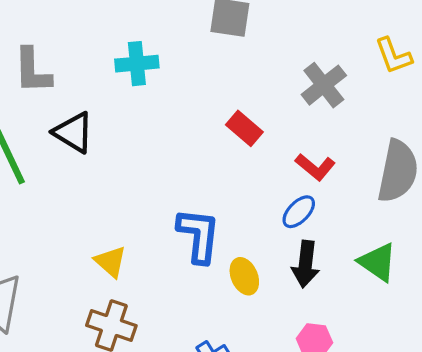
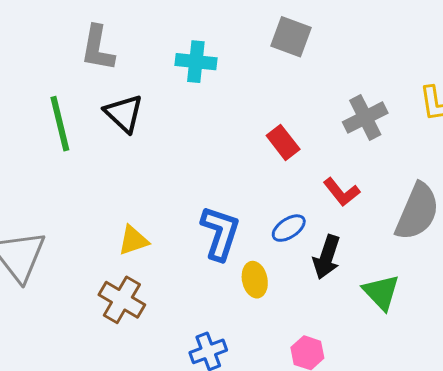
blue ellipse: (299, 212) -> (289, 228), moved
yellow triangle: (111, 262) -> (133, 240), turned 48
black arrow: (306, 264) -> (327, 257), moved

